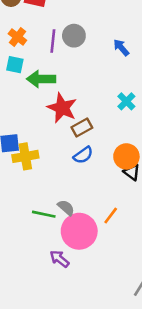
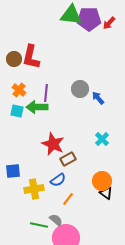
gray circle: (74, 36) -> (80, 89), moved
green arrow: (41, 79) -> (37, 107), moved
blue semicircle: (83, 155) -> (58, 180), moved
yellow cross: (25, 156) -> (34, 189), moved
orange line: (111, 215) -> (68, 199), moved

